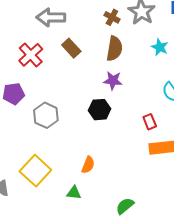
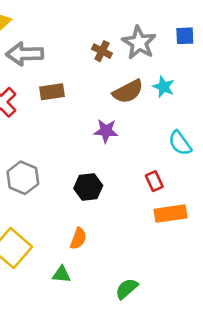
brown rectangle: (71, 48) -> (52, 92), turned -54
brown semicircle: (114, 49) -> (128, 91), moved, turned 55
black hexagon: (100, 110) -> (88, 187), moved

